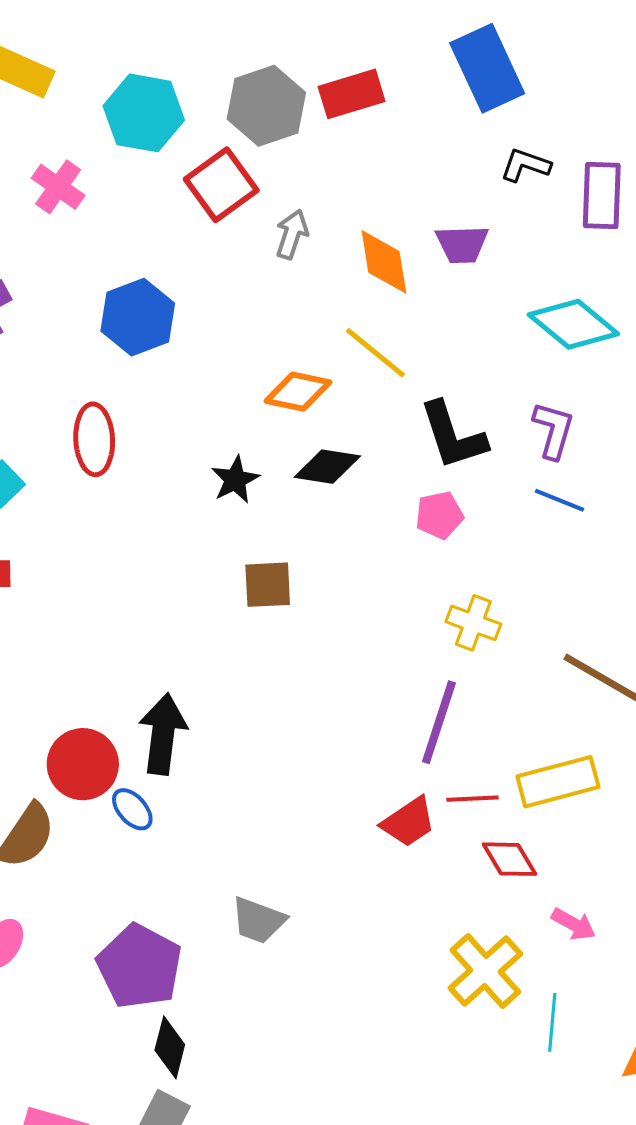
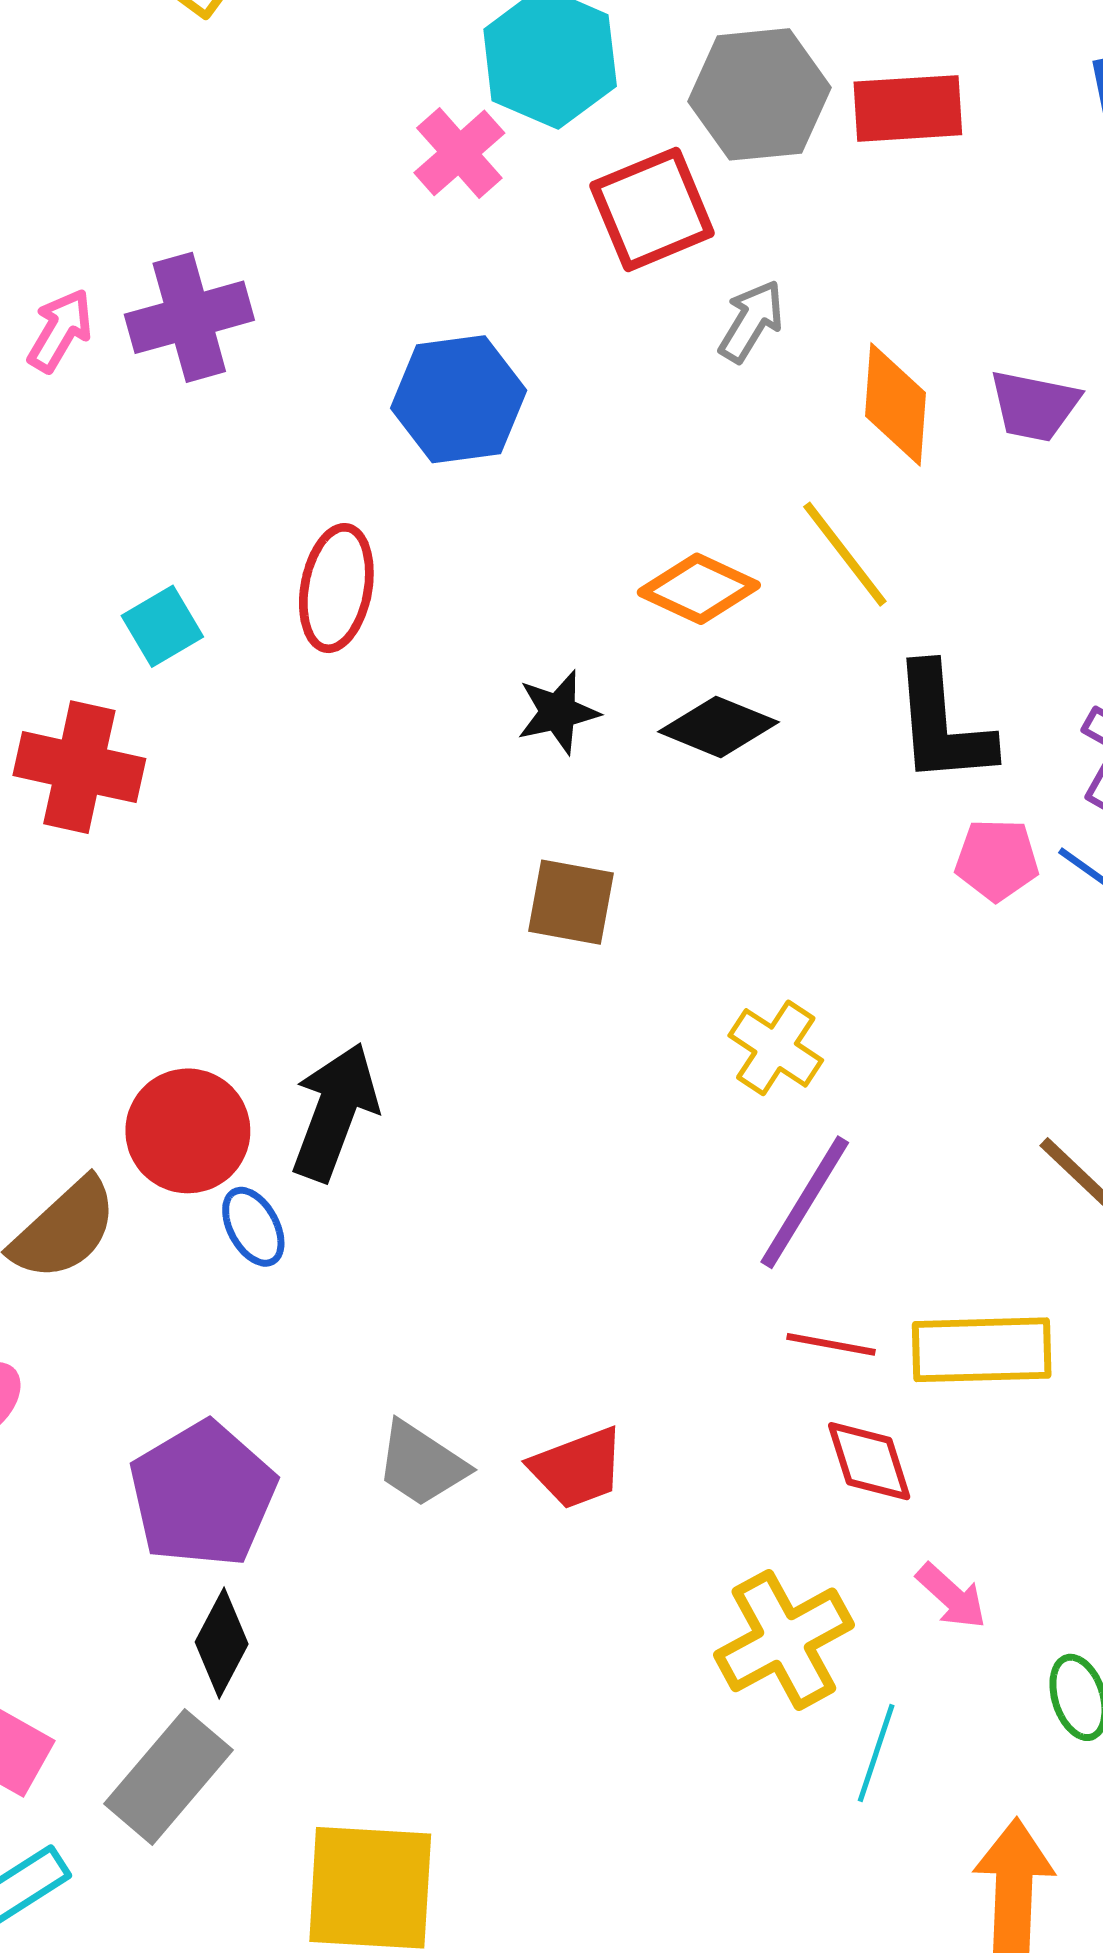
pink cross: (58, 187) -> (459, 153), moved
pink pentagon: (439, 515) -> (997, 860), moved
yellow cross: (473, 623) -> (776, 1048), moved
red trapezoid: (409, 822) -> (577, 1468), moved

